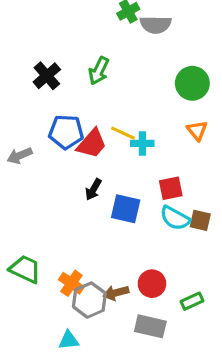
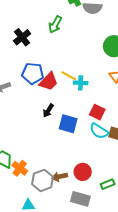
green arrow: (99, 71) -> (55, 25), moved
red square: (171, 188) -> (97, 112), turned 35
orange cross: (71, 283) -> (20, 168), moved

